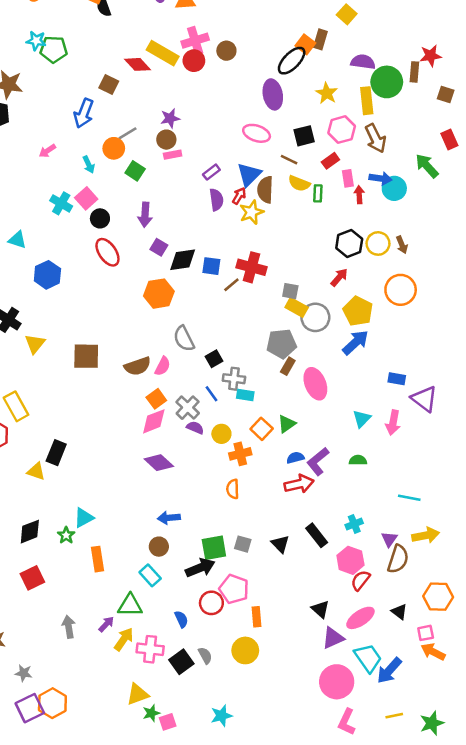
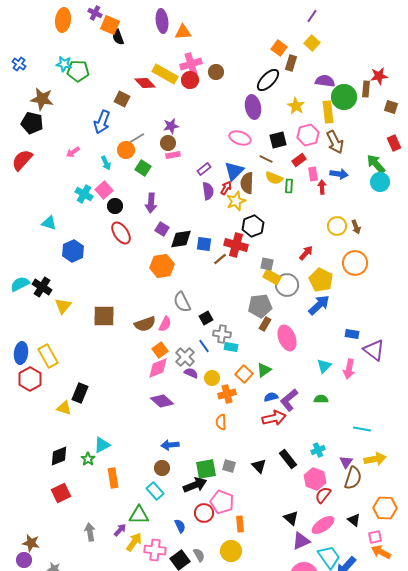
orange square: (305, 44) -> (279, 48), moved
cyan circle: (394, 188) -> (380, 182), moved
black hexagon: (349, 243) -> (253, 226), moved

